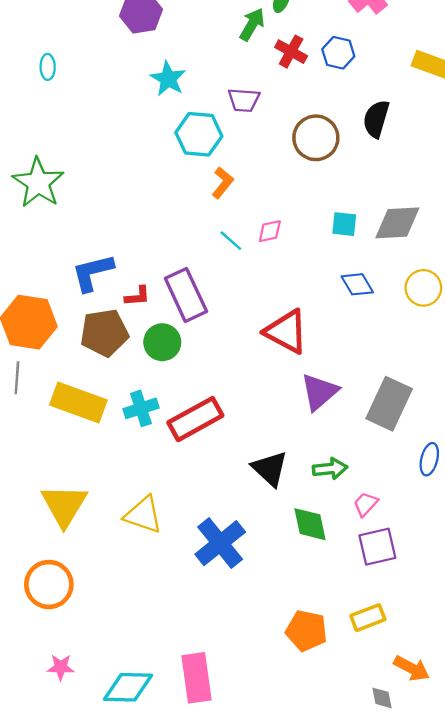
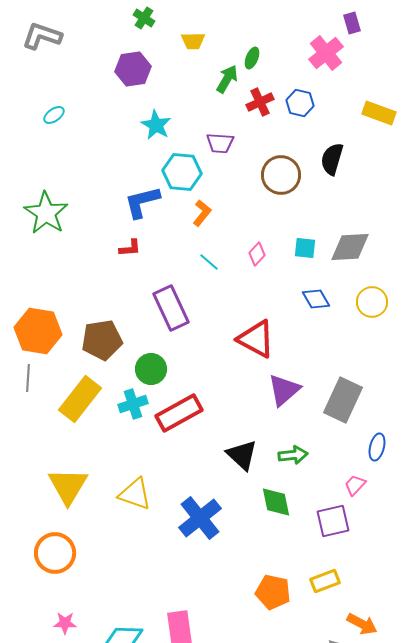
red cross: (291, 52) -> (260, 102), turned 36
cyan ellipse: (48, 67) -> (54, 115), turned 55
pink diamond: (270, 231) -> (257, 254), moved, turned -35
blue L-shape: (93, 273) -> (142, 202), moved
red L-shape: (137, 296) -> (130, 248), moved
green circle: (162, 342) -> (151, 369), moved
yellow rectangle: (78, 402) -> (80, 399), turned -72
pink trapezoid: (365, 504) -> (355, 485), moved

